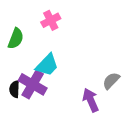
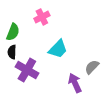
cyan trapezoid: (47, 65) -> (58, 49), moved
black semicircle: (14, 89) -> (12, 52), moved

